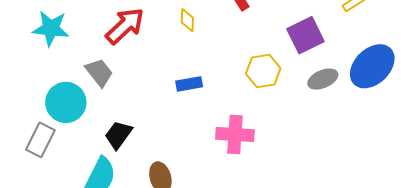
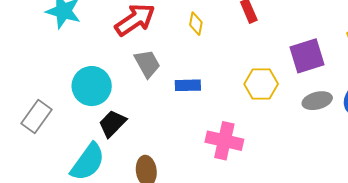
gray trapezoid: (99, 73) -> (147, 64), moved
cyan circle: (66, 102) -> (92, 86), moved

